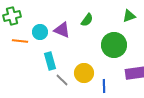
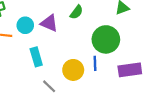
gray line: (62, 80) -> (49, 86), moved
blue line: (104, 86) -> (95, 63), moved

